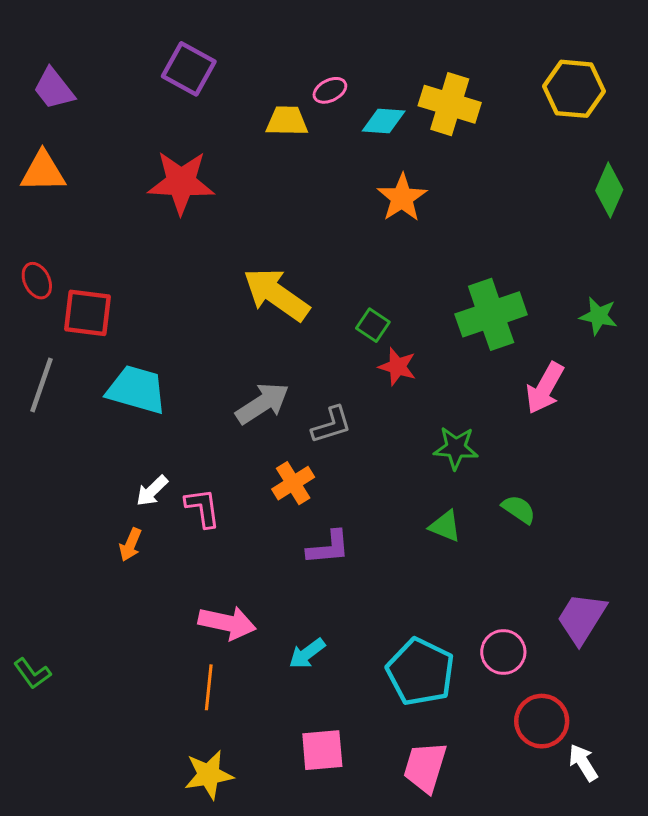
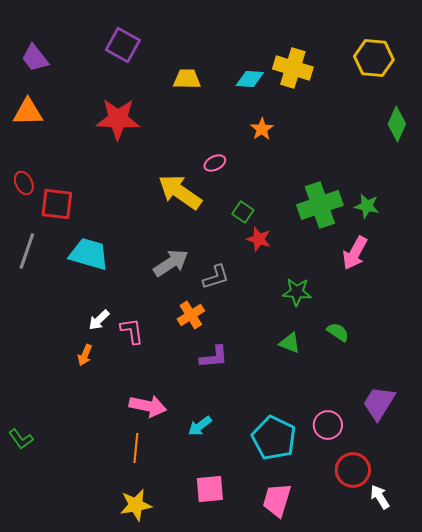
pink ellipse: (330, 90) -> (215, 163), moved
orange star: (402, 198) -> (262, 129), size x0.7
green star: (598, 316) -> (367, 206), moved

